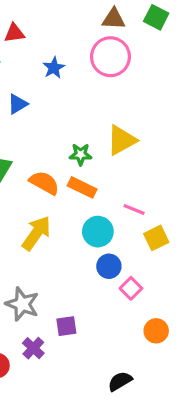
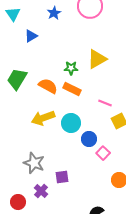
cyan circle: (98, 232) -> (71, 123), moved
yellow arrow: (36, 233) -> (43, 118), turned -145

